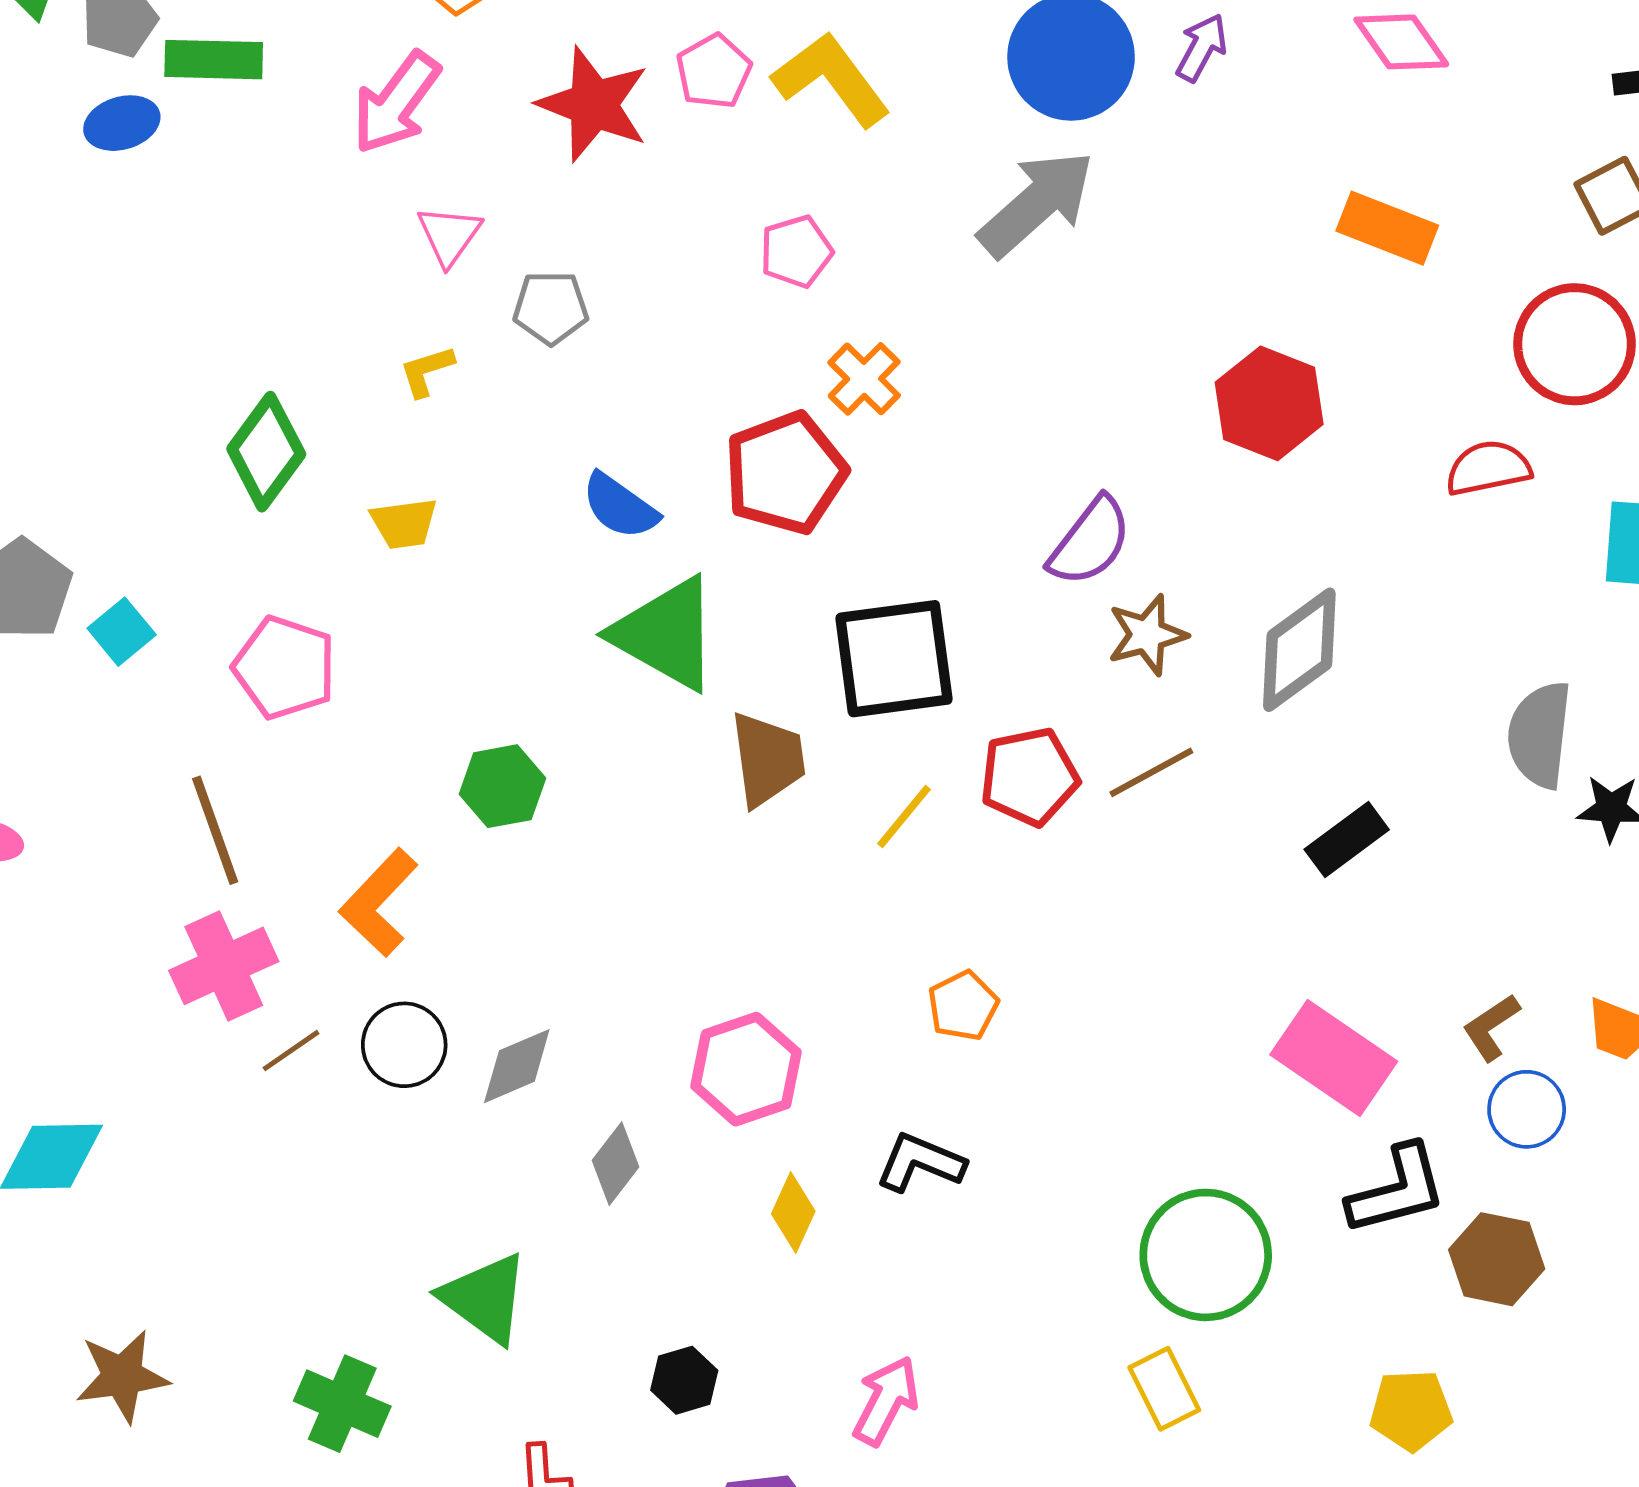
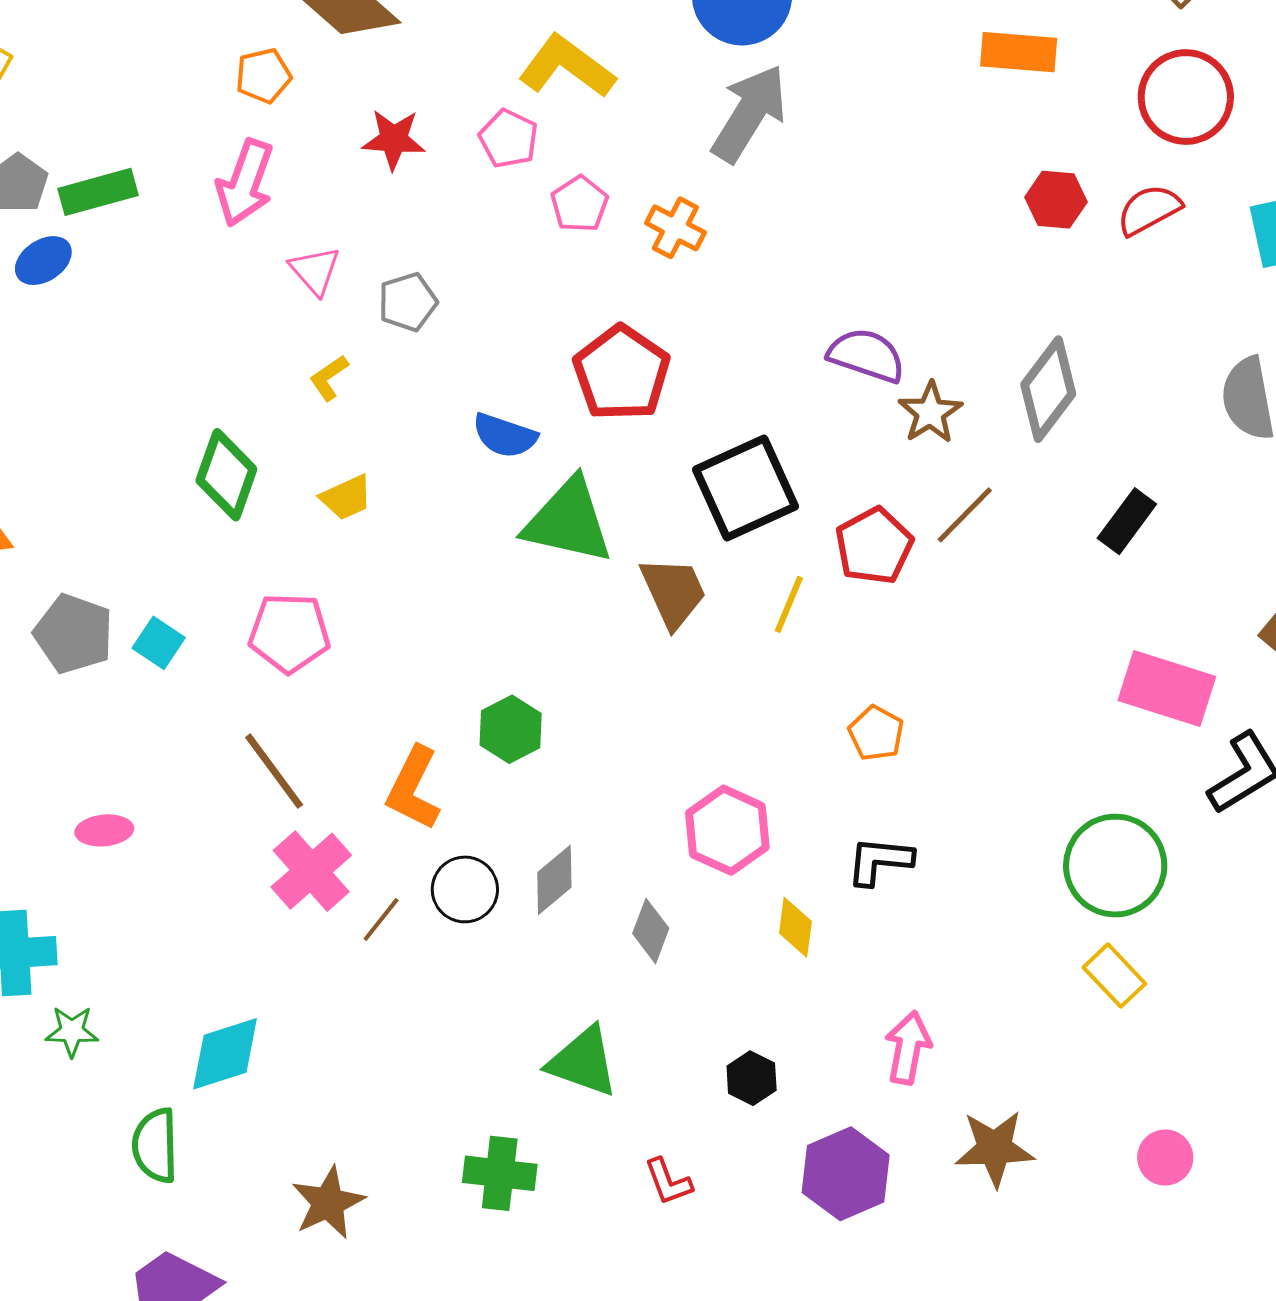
pink pentagon: (714, 71) -> (509, 139), moved
red star: (593, 104) -> (394, 139), size x0.7
orange cross: (864, 379) -> (675, 228), moved
red hexagon: (1269, 403) -> (1056, 200), moved, size x0.7
purple semicircle: (1090, 541) -> (866, 355), turned -92
green hexagon: (502, 786) -> (511, 729), moved

